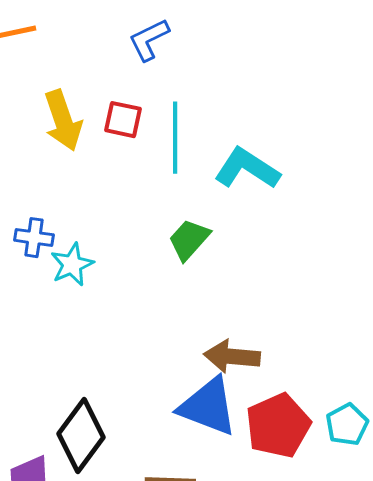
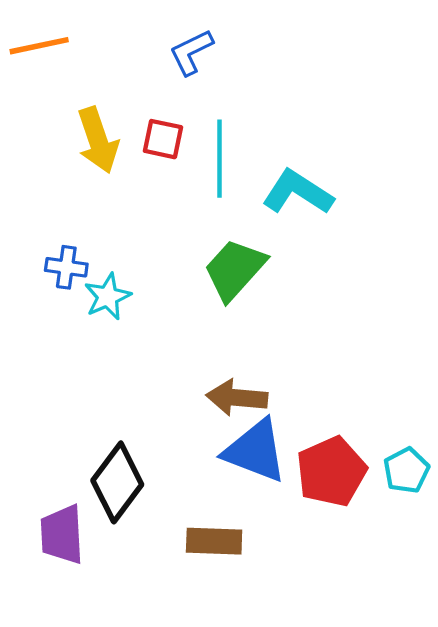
green trapezoid: (189, 240) -> (235, 269), size x1.4
brown arrow: (232, 357) -> (237, 398), moved

